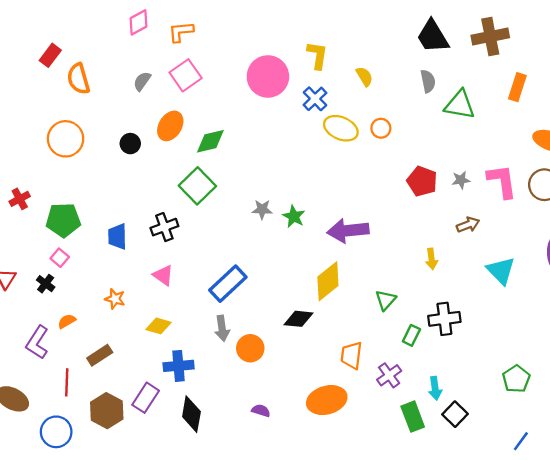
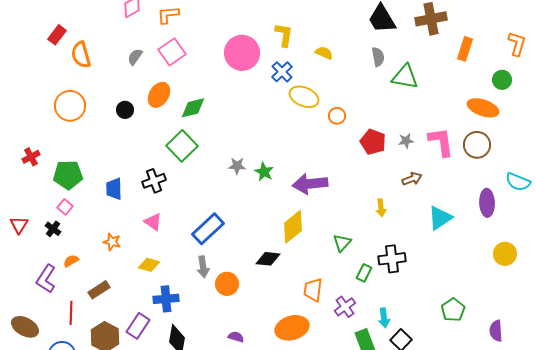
yellow semicircle: (364, 76) -> (324, 53), turned -36
orange rectangle: (517, 87) -> (465, 49), moved
orange circle: (381, 128) -> (337, 116), moved
cyan triangle: (501, 271) -> (440, 218), turned 40

